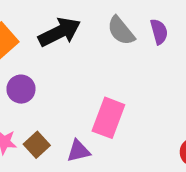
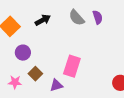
black arrow: (59, 32) -> (43, 20), size x0.7
brown square: (37, 145) -> (35, 74), moved

